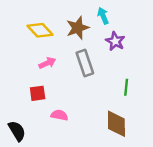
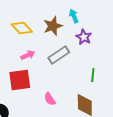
gray rectangle: (85, 63) -> (59, 55), turned 75
red square: (38, 93) -> (20, 80), size x1.6
pink semicircle: (59, 115) -> (50, 99), moved, turned -136

